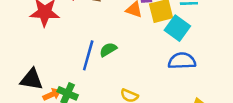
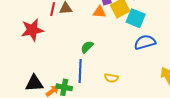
blue line: (88, 55) -> (80, 71), moved

